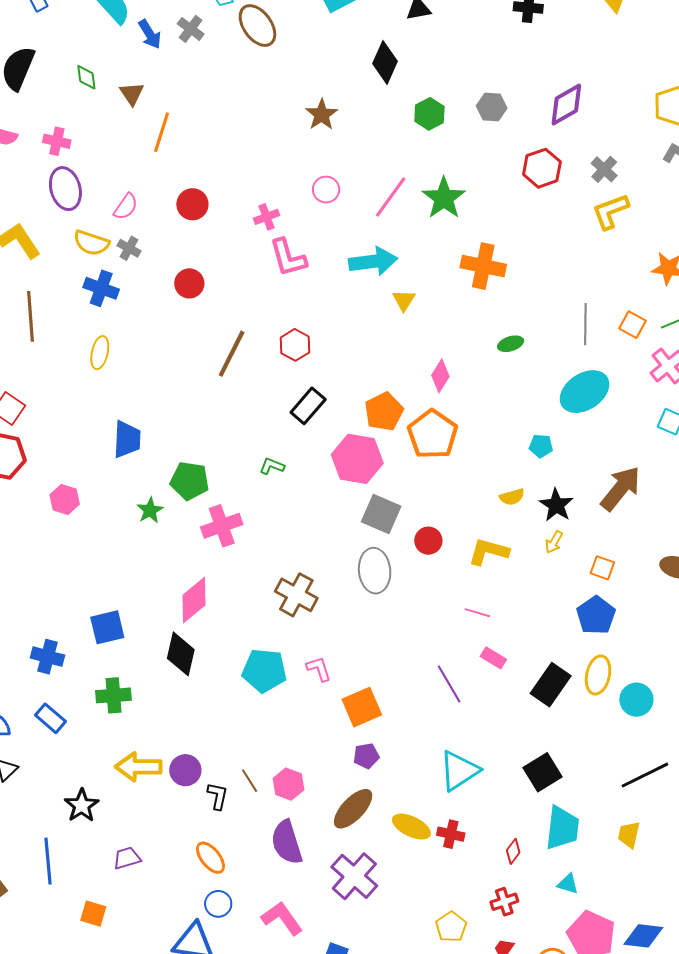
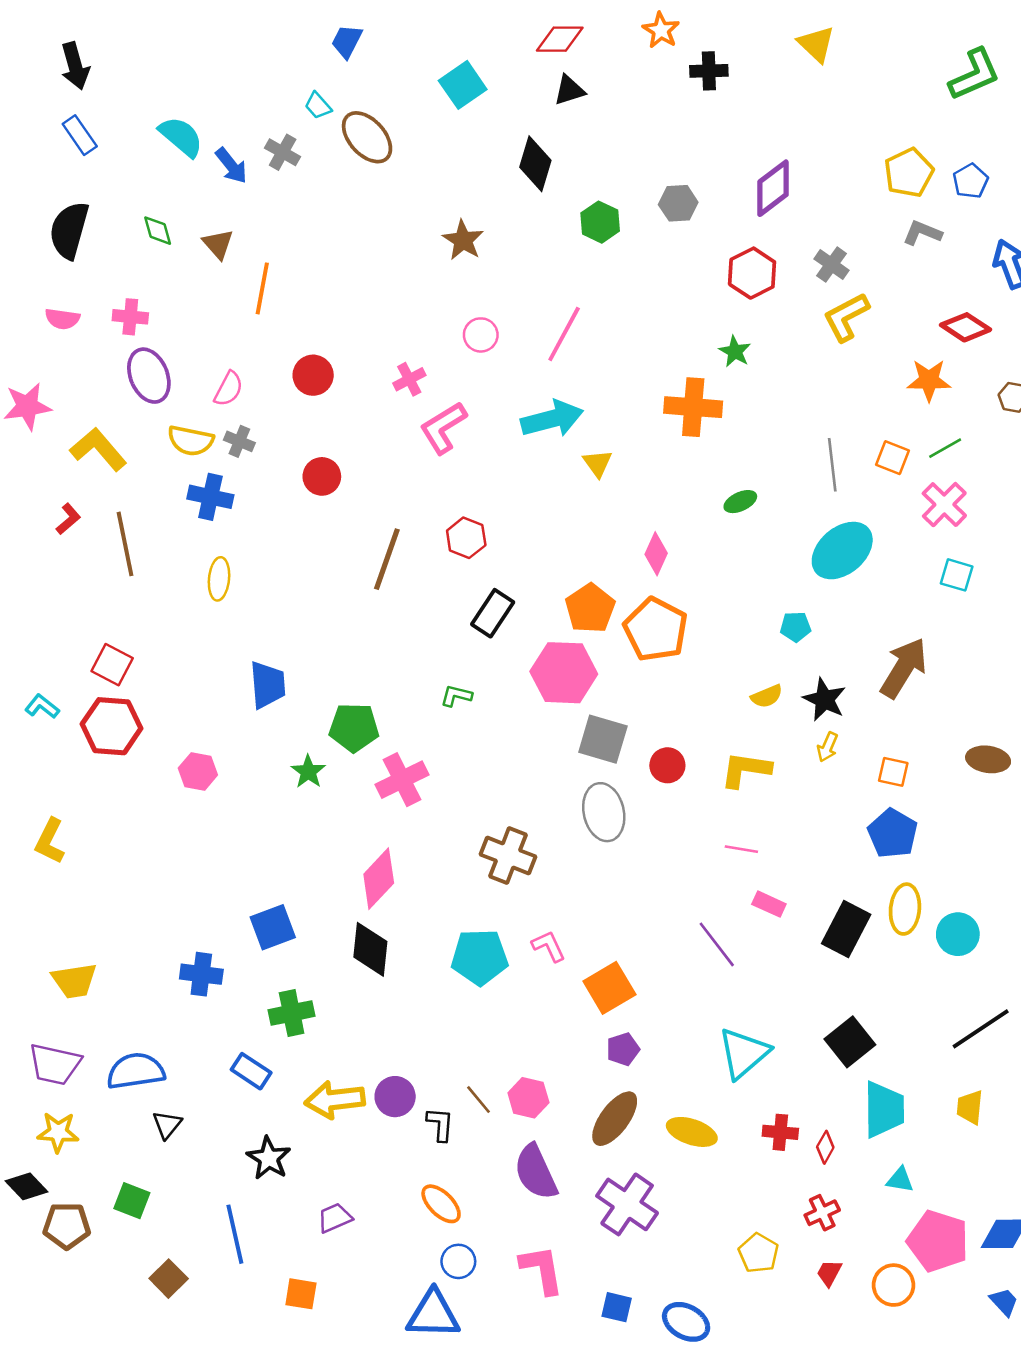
green star: (444, 198) -> (735, 352), moved, size x0.6
pink L-shape: (288, 258) -> (443, 428), turned 81
blue rectangle: (50, 718) -> (251, 1071), moved
red cross: (451, 834) -> (780, 1132), moved
pink L-shape: (282, 918) -> (542, 1270), turned 33

